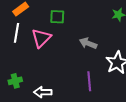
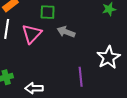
gray arrow: (88, 43) -> (66, 32), moved

